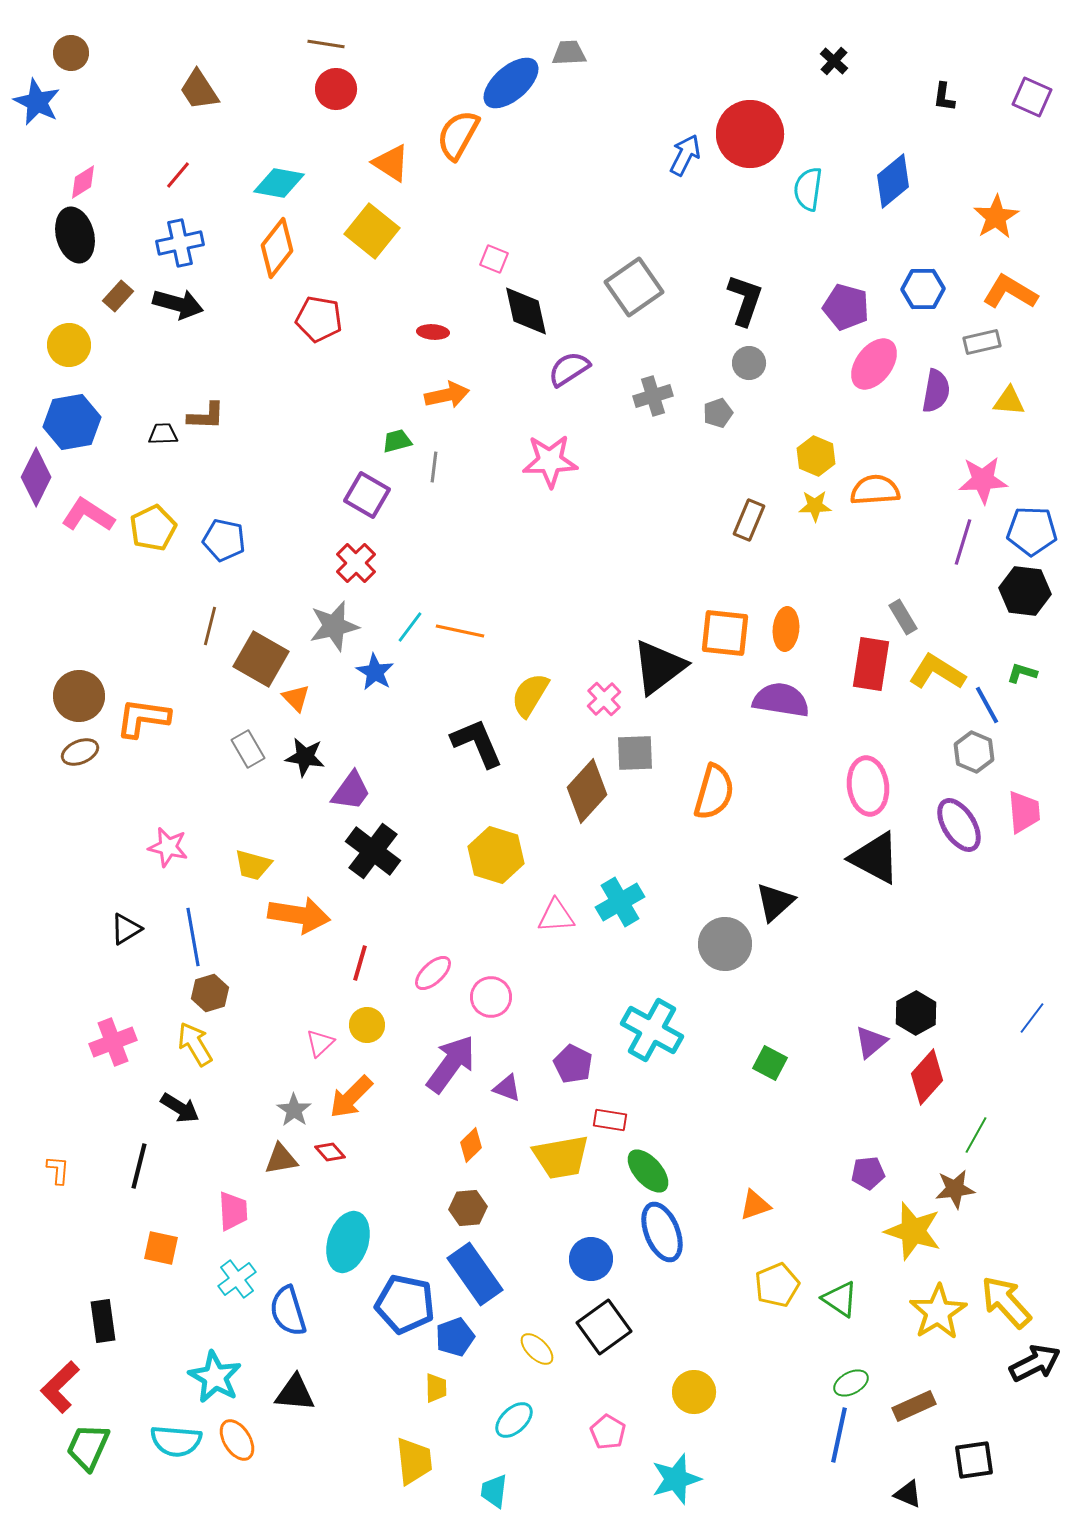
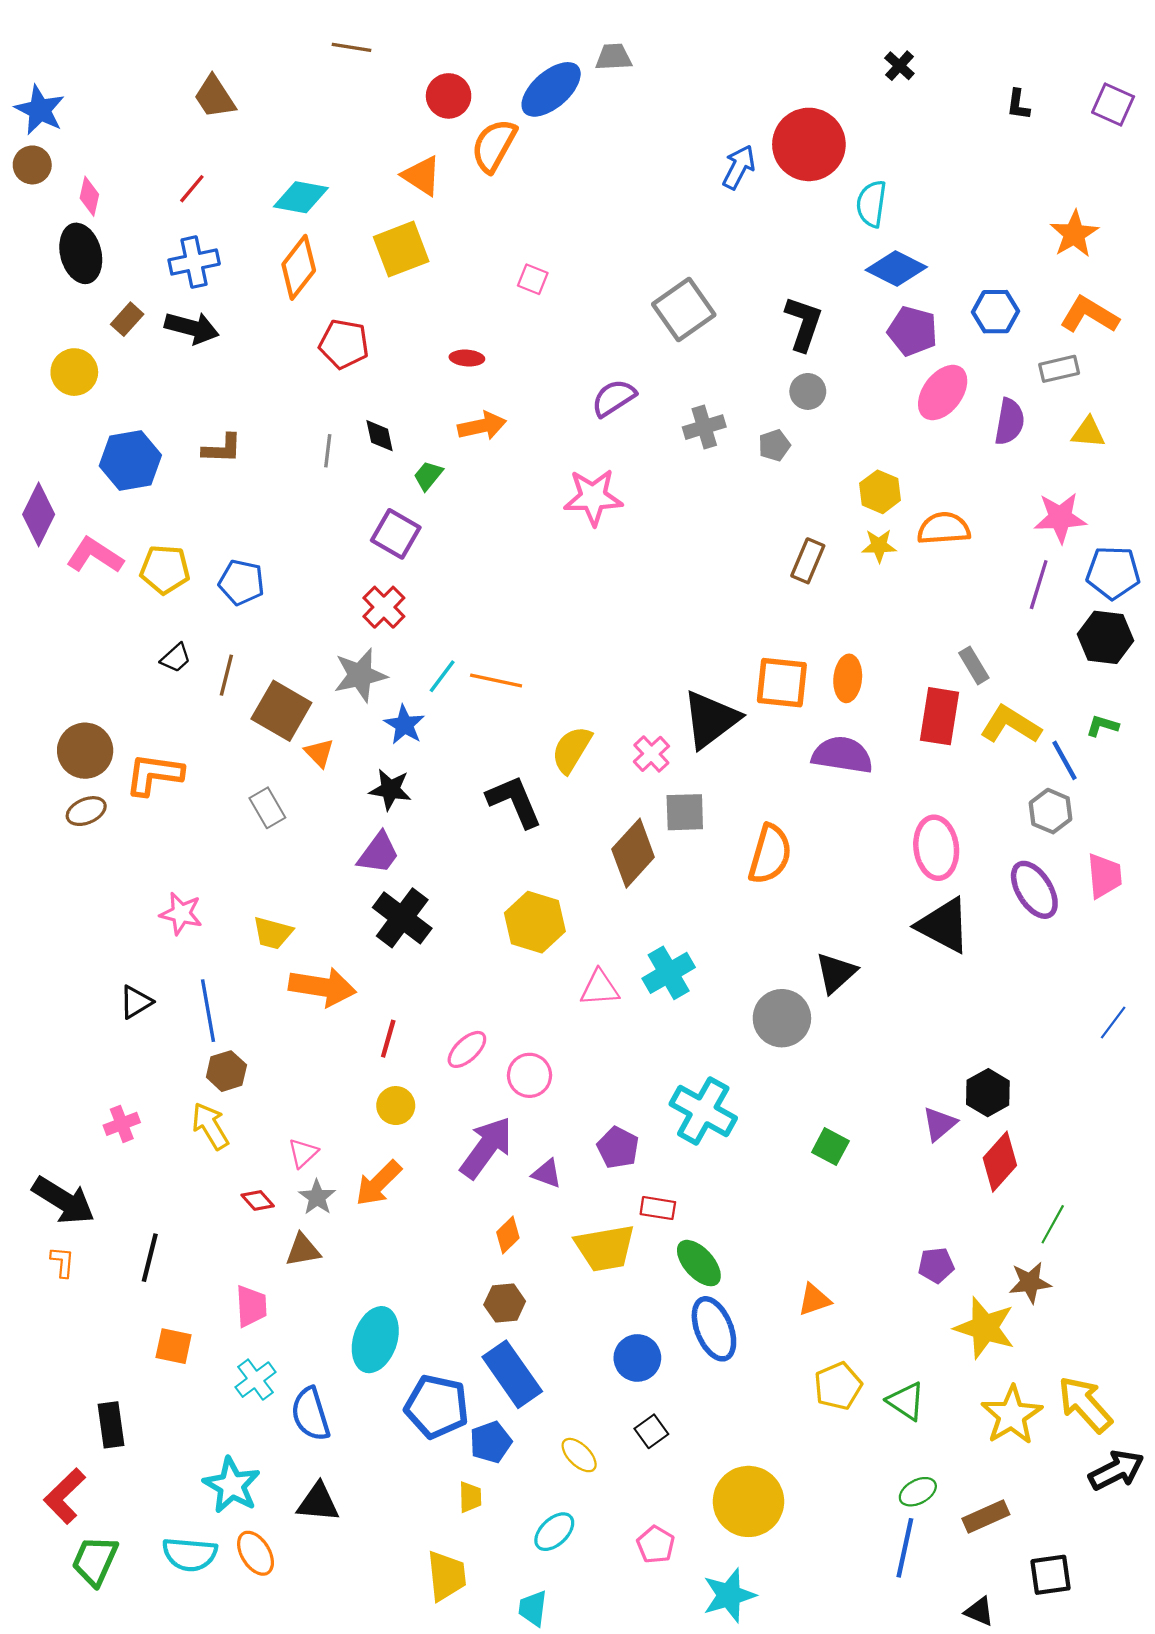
brown circle: (71, 53) -> (32, 165), moved
red circle: (336, 89) -> (449, 96), moved
blue diamond: (893, 181) -> (896, 268), moved, turned 66
pink diamond: (83, 182) -> (89, 196), turned -45
yellow square: (372, 231) -> (401, 249), turned 30
black diamond: (526, 311) -> (380, 436), moved, size x0.6
blue hexagon: (72, 422) -> (130, 460), moved
black trapezoid: (163, 434) -> (176, 658), moved, turned 140
green trapezoid: (397, 441) -> (428, 476), turned -36
gray line: (434, 467) -> (328, 451), moved
yellow pentagon: (153, 528) -> (165, 569), turned 30
black star: (305, 757) -> (390, 789), moved
blue line: (1032, 1018) -> (1113, 1022), moved
pink cross: (113, 1042) -> (122, 1124), size x0.7
pink triangle: (320, 1043) -> (303, 1153), moved
black arrow: (180, 1108) -> (63, 1200), moved, size x1.5
red diamond: (330, 1152) -> (258, 1200), moved
black square: (604, 1327) -> (651, 1431), size x0.6
yellow circle: (694, 1392) -> (748, 1501), size x1.5

